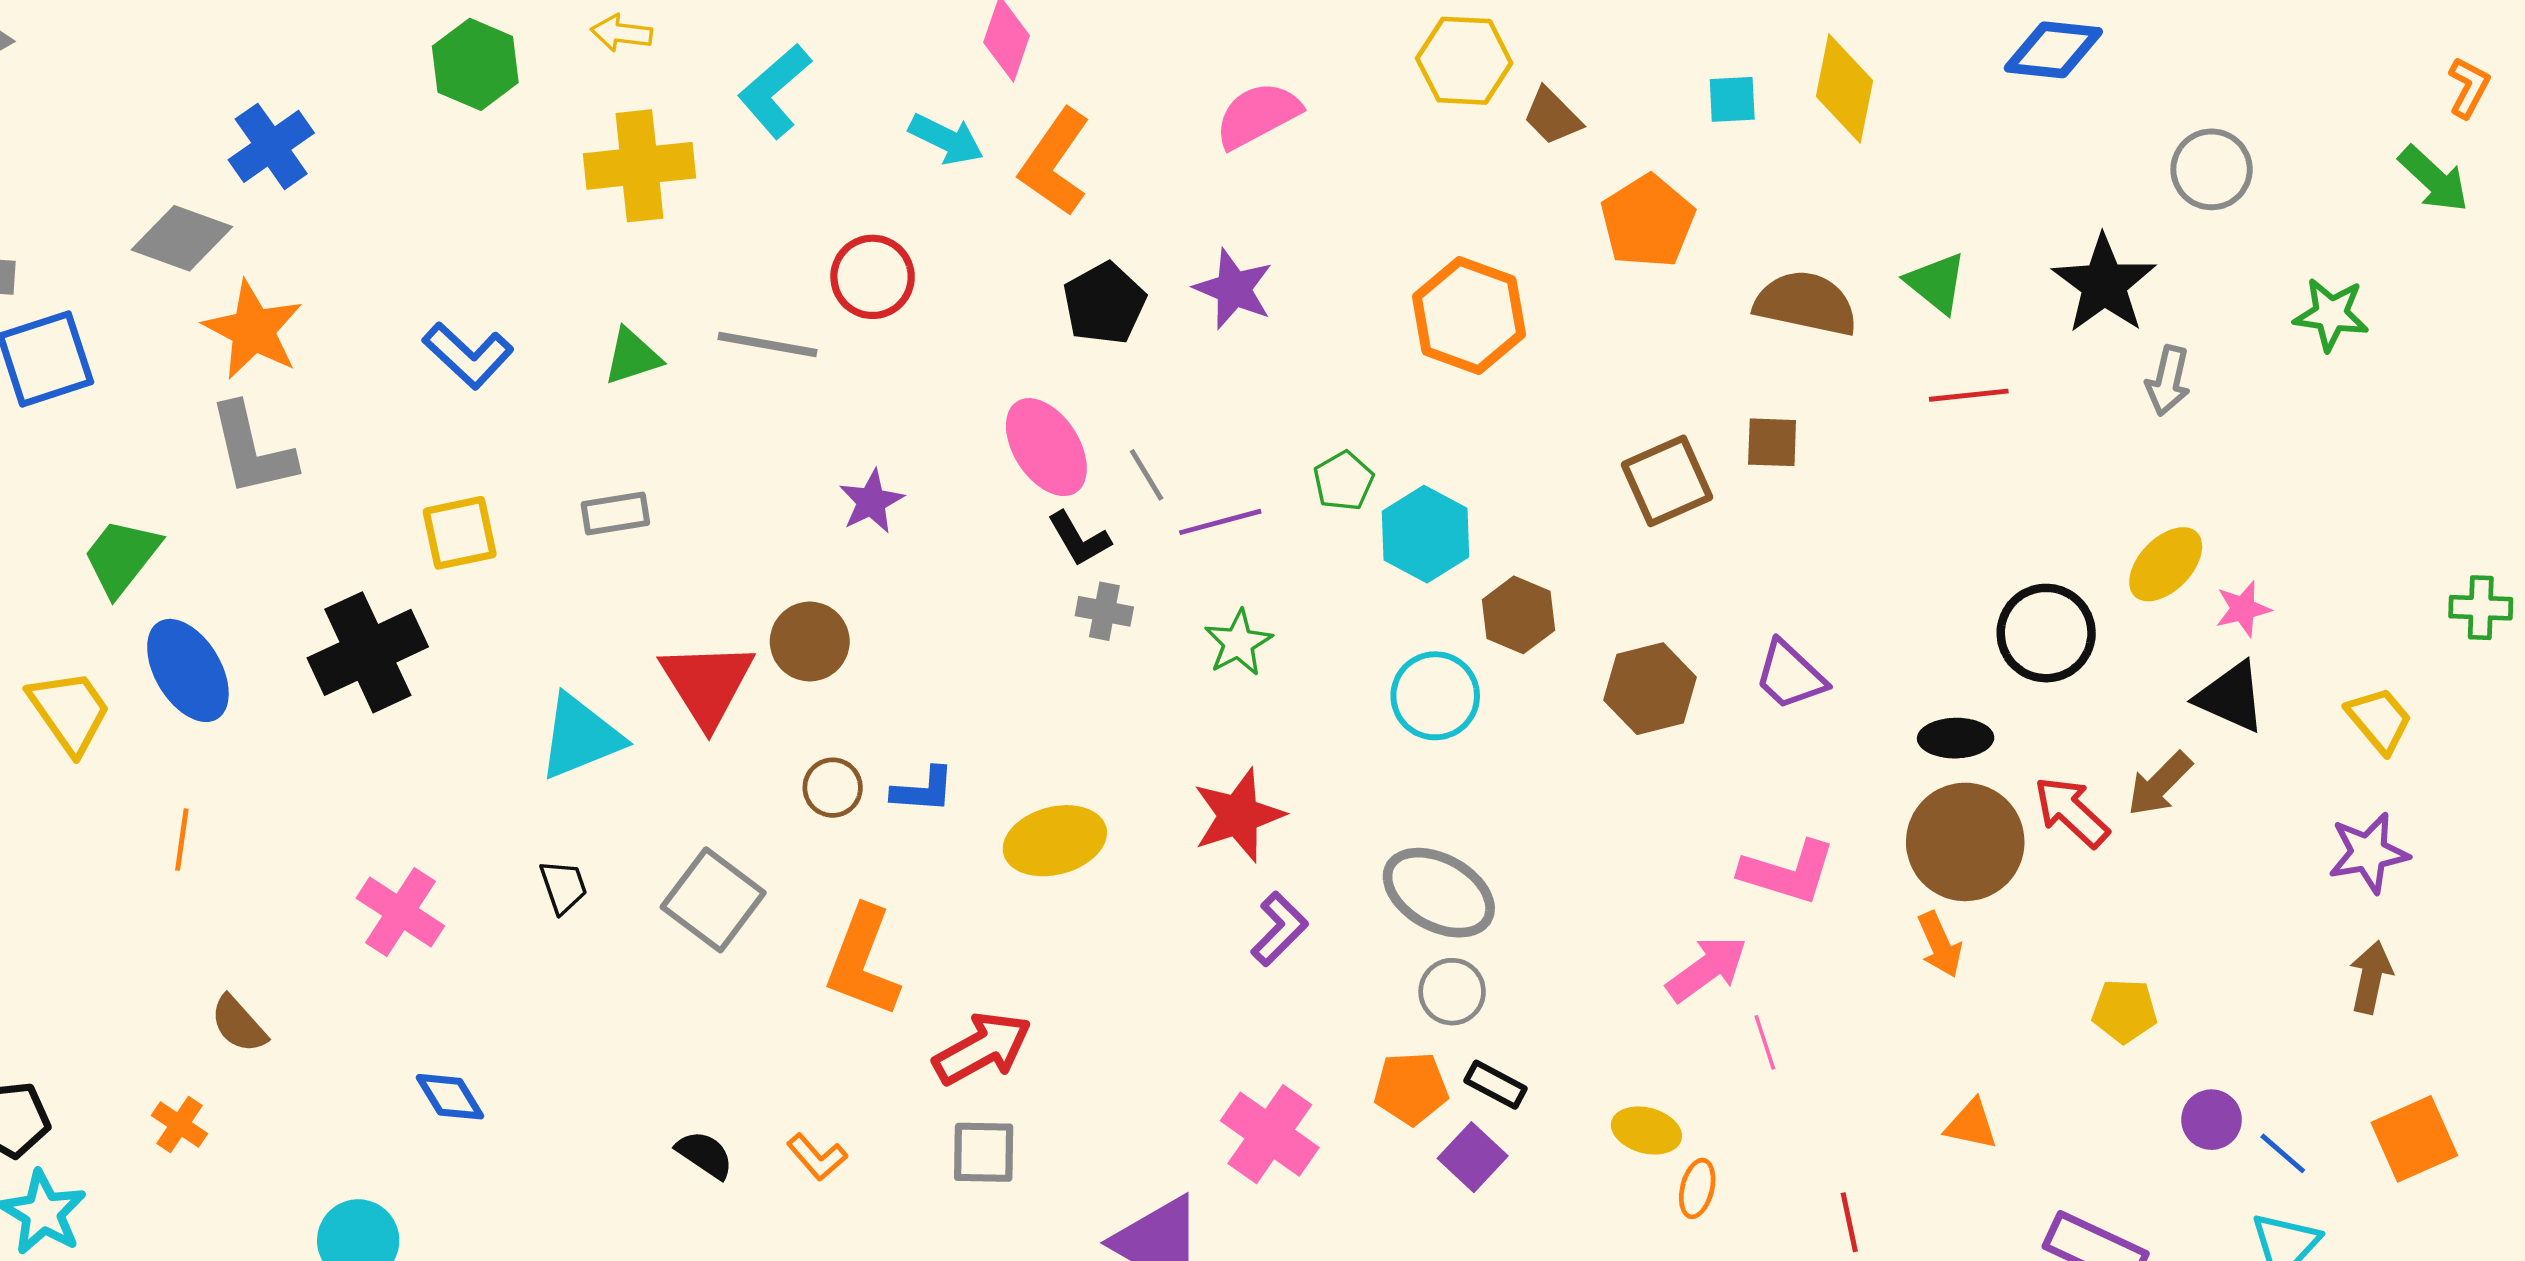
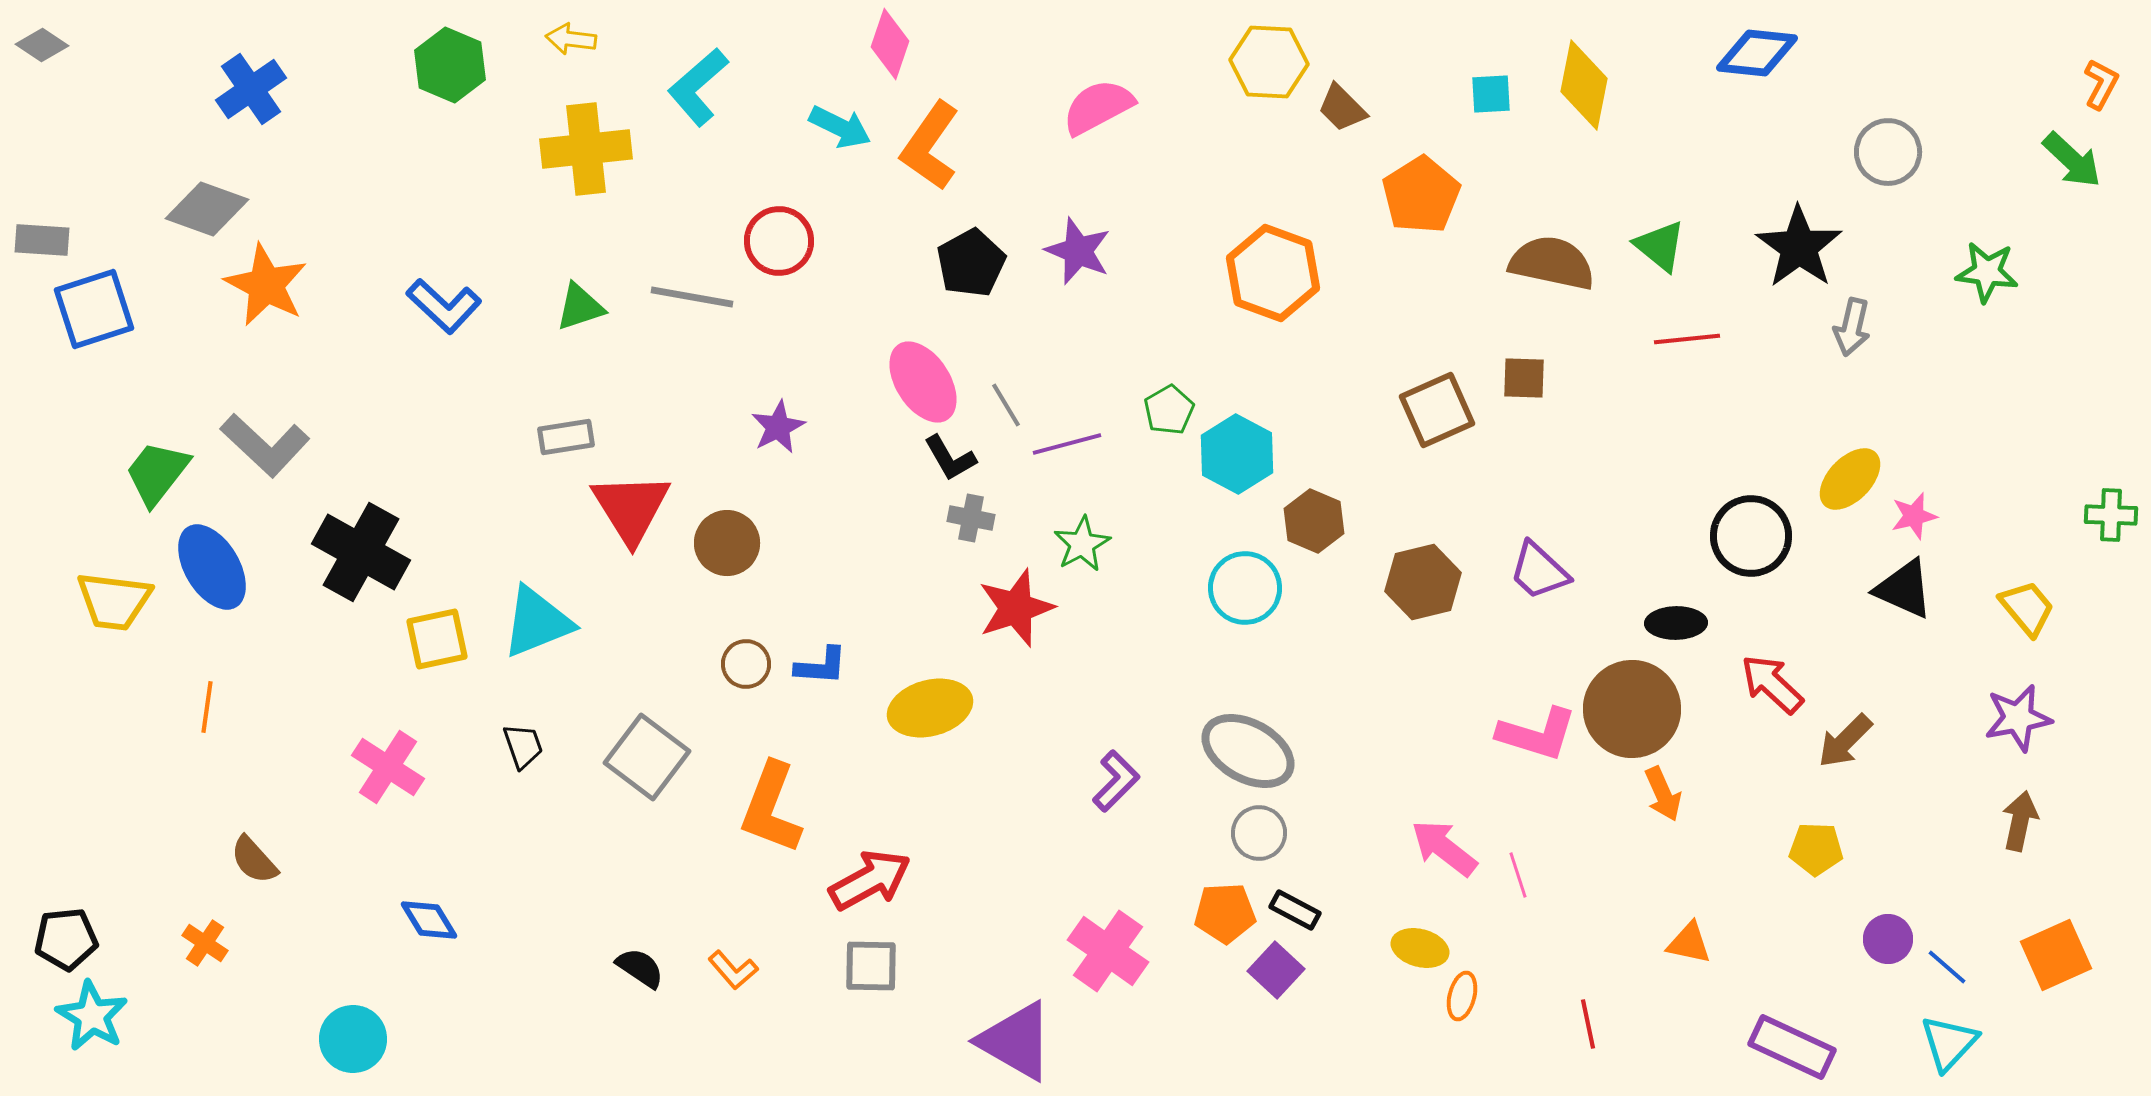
blue cross: (271, 146) -> (251, 89), moved
gray L-shape: (252, 450) -> (265, 445), moved, turned -34
yellow square: (460, 533) -> (437, 639), moved
black cross: (368, 652) -> (361, 552), turned -36
red triangle: (707, 684) -> (631, 508), moved
yellow trapezoid: (70, 712) -> (114, 601), turned 132
brown arrow: (2160, 784) -> (1845, 741), moved
red star: (1238, 815) -> (1016, 608), moved
brown circle: (1965, 842) -> (1632, 709), moved
pink arrow: (1707, 969) -> (1444, 848), moved, turned -106

